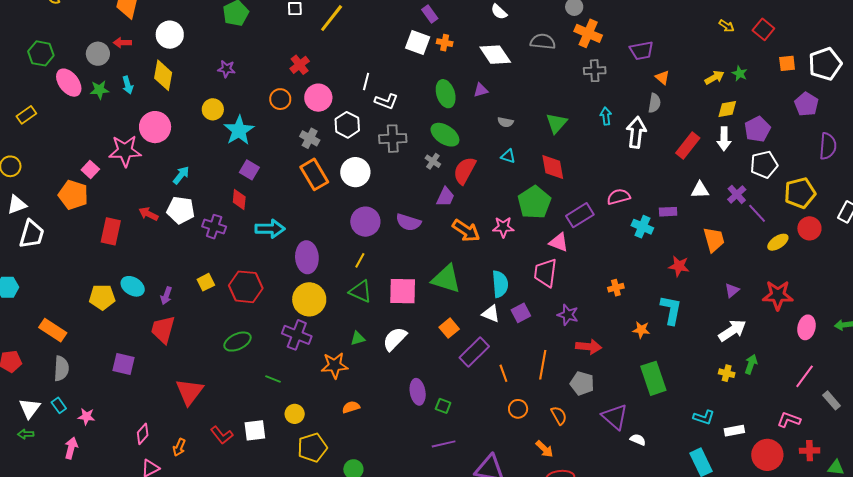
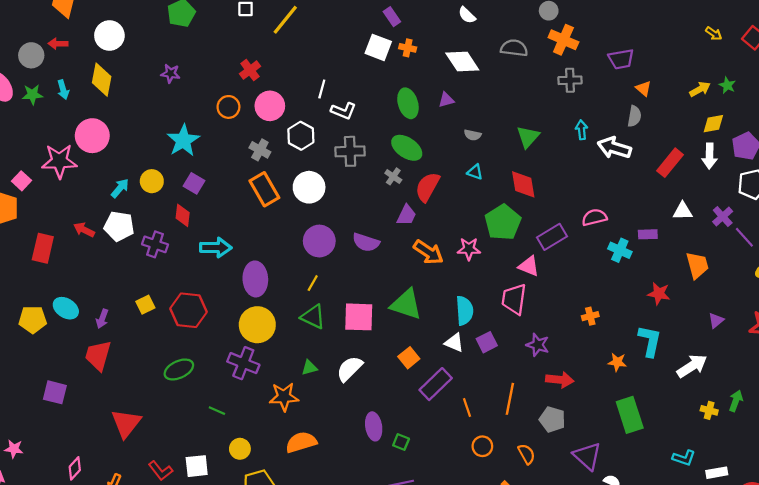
yellow circle: (213, 109) -> (152, 181), moved
white arrow: (636, 132) -> (614, 148), turned -80
white arrow: (732, 330) -> (692, 366), moved
orange semicircle: (351, 407) -> (301, 442), size x1.6

